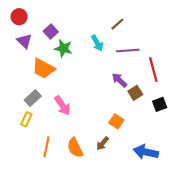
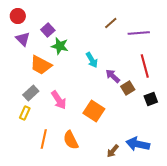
cyan arrow: (97, 43) -> (92, 60), moved
purple line: (128, 51) -> (139, 33), moved
orange square: (116, 121) -> (94, 111), moved, size x1.5
brown arrow: (103, 144) -> (113, 151), moved

